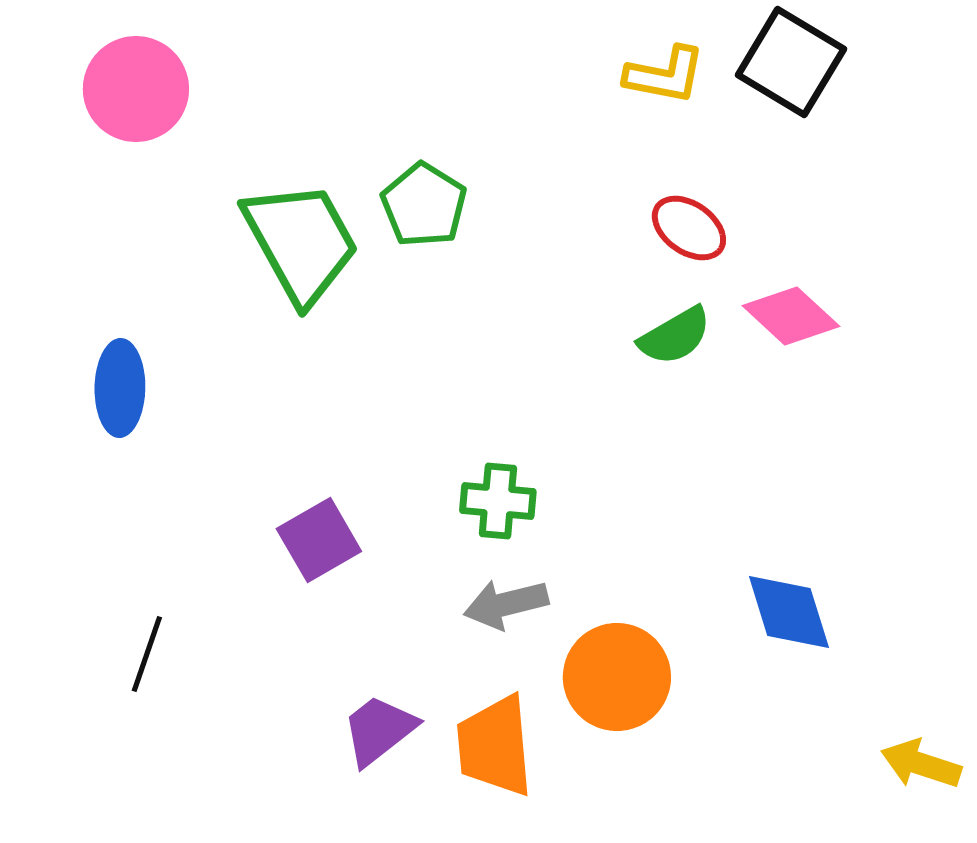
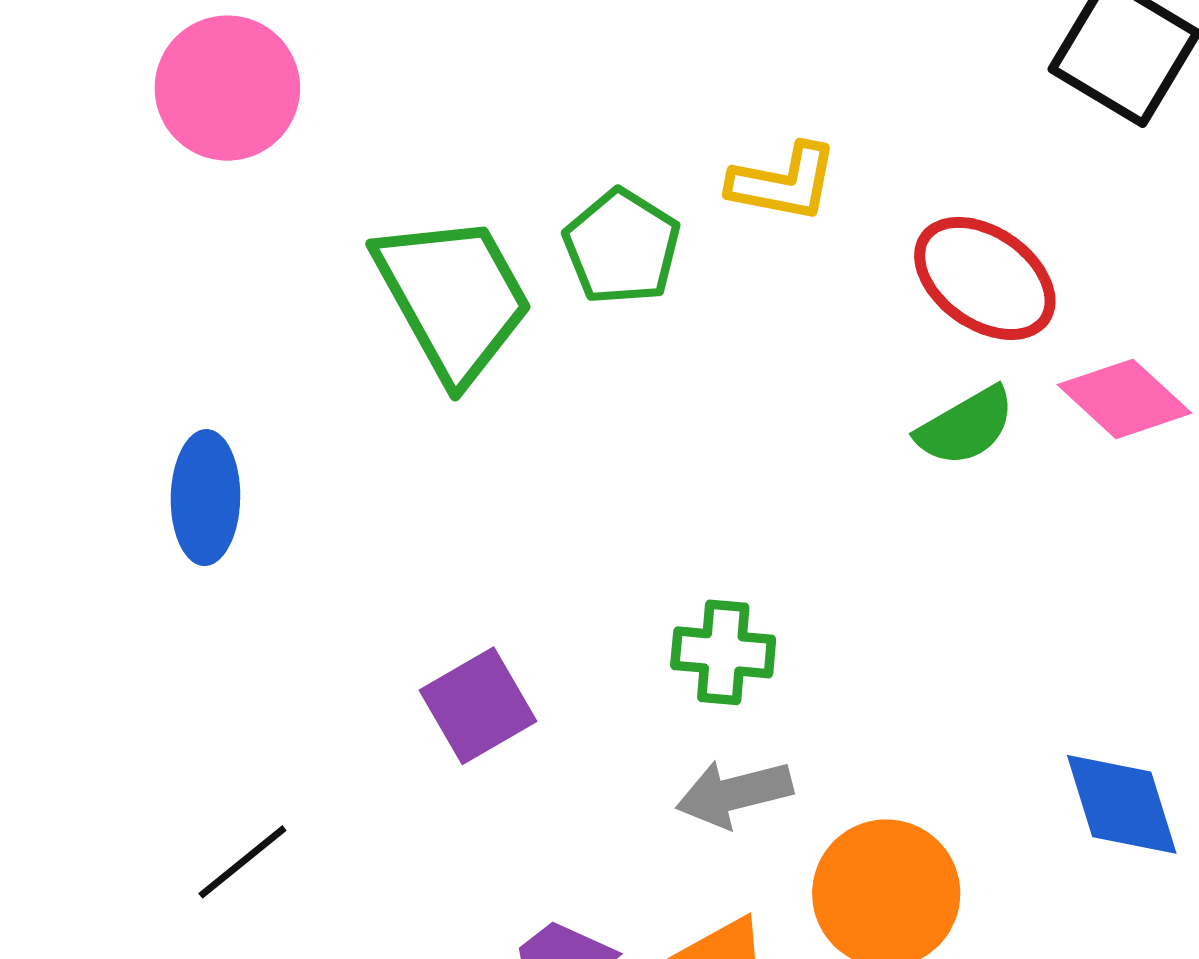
yellow L-shape: (665, 75) -> (783, 183), moved
red ellipse: (689, 228) -> (985, 278), size x1.4
black line: (147, 654) -> (242, 862), turned 32

